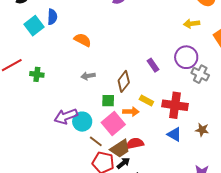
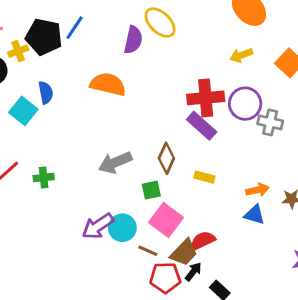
orange semicircle: (83, 40) -> (108, 84), moved, size x1.4
purple rectangle: (153, 65) -> (202, 126), size x1.5
gray arrow: (88, 76) -> (115, 162), size x1.6
red cross: (175, 105) -> (206, 98), moved
orange arrow: (131, 112) -> (257, 190), moved

